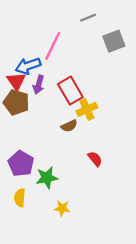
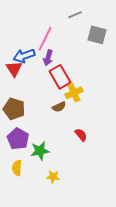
gray square: (114, 41) -> (97, 35), turned 36
purple arrow: (39, 85) -> (48, 58), moved
brown pentagon: (16, 102) -> (14, 109), moved

